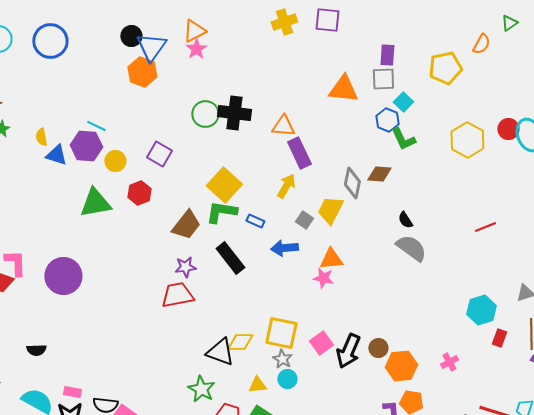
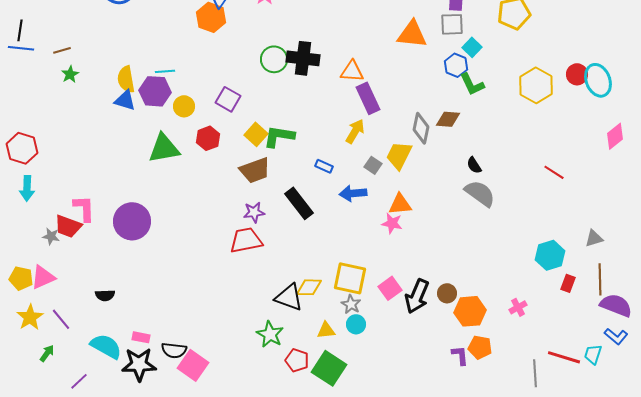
cyan line: (96, 126) -> (165, 71), turned -30
yellow semicircle: (41, 137) -> (126, 79), moved, size x1.5
yellow square: (224, 185) -> (256, 134), moved, size x0.7
green L-shape: (221, 212) -> (279, 136), moved
brown trapezoid: (186, 225) -> (255, 170), turned 32
red line: (485, 227) -> (554, 172), turned 55

